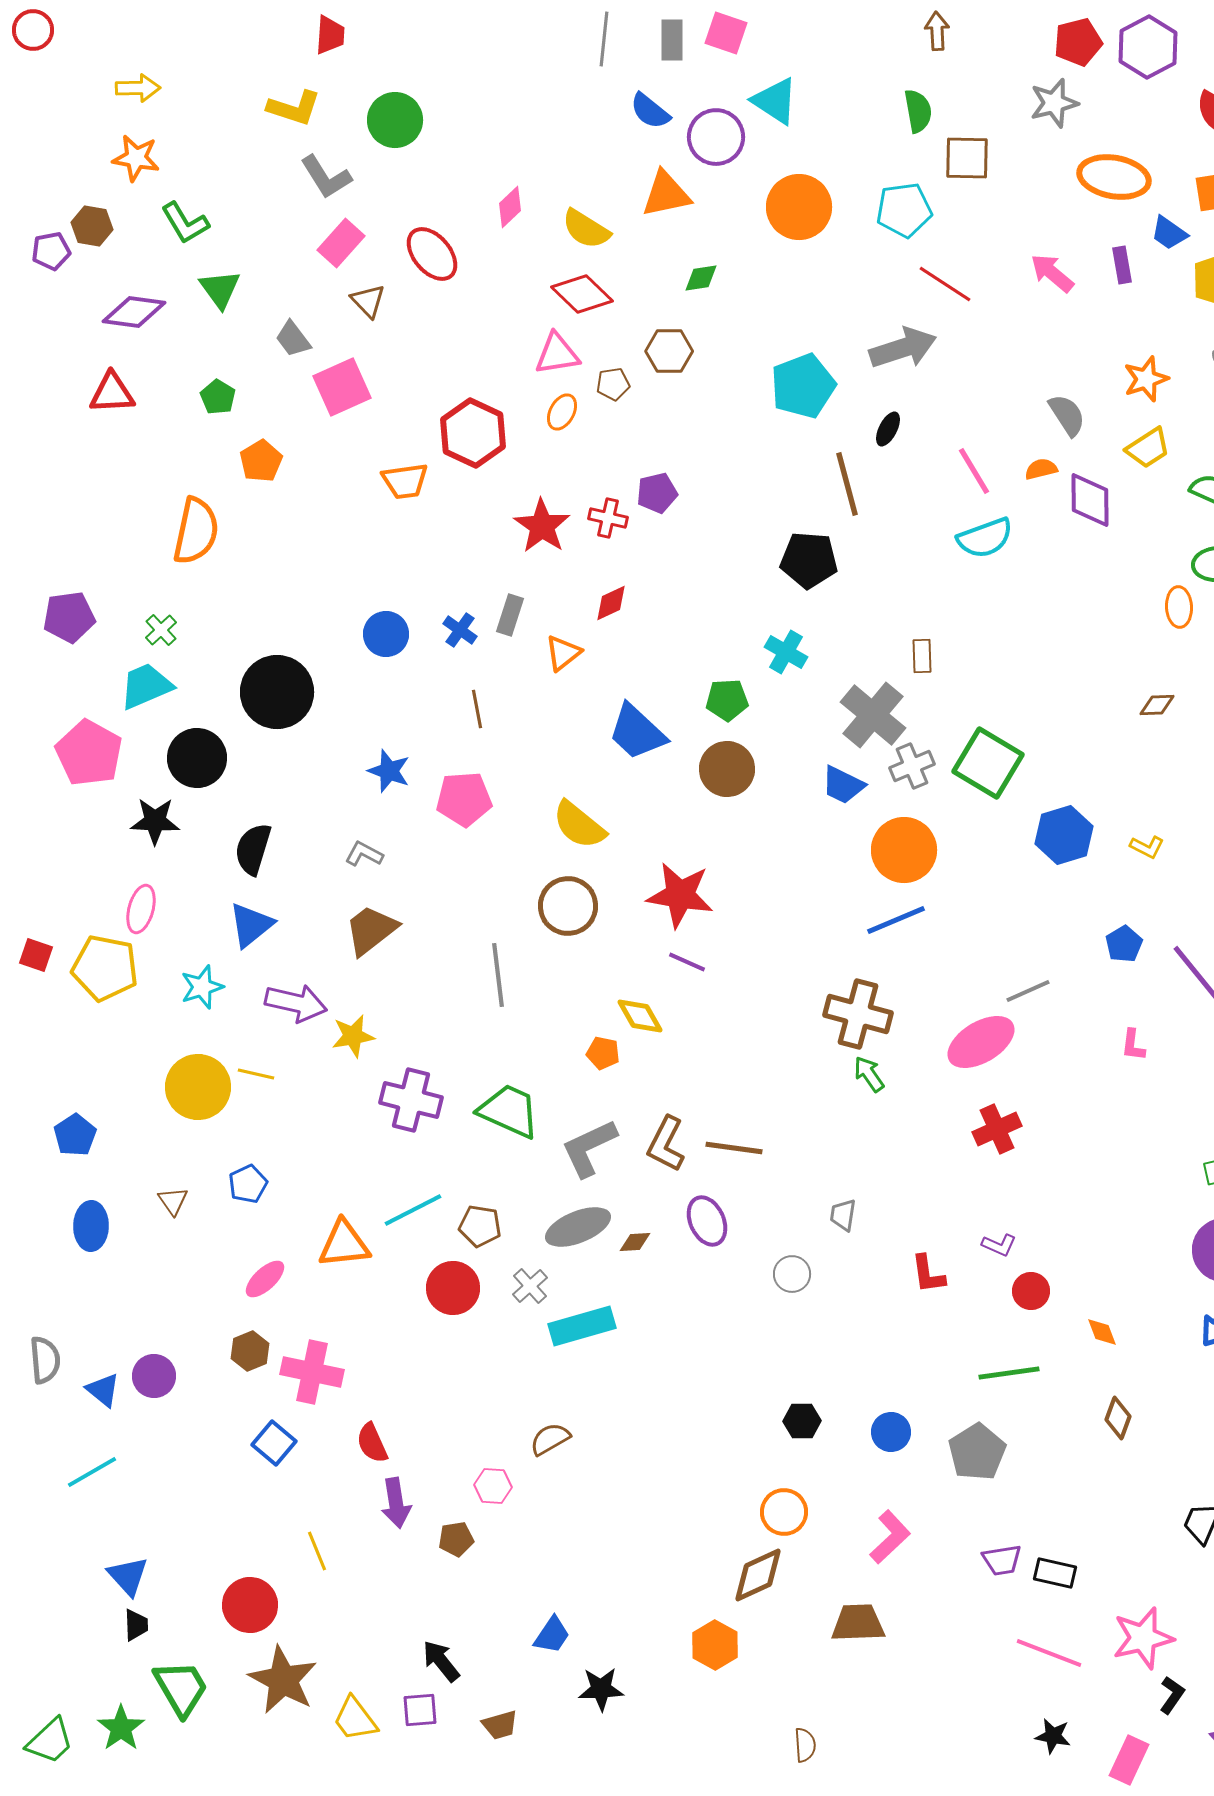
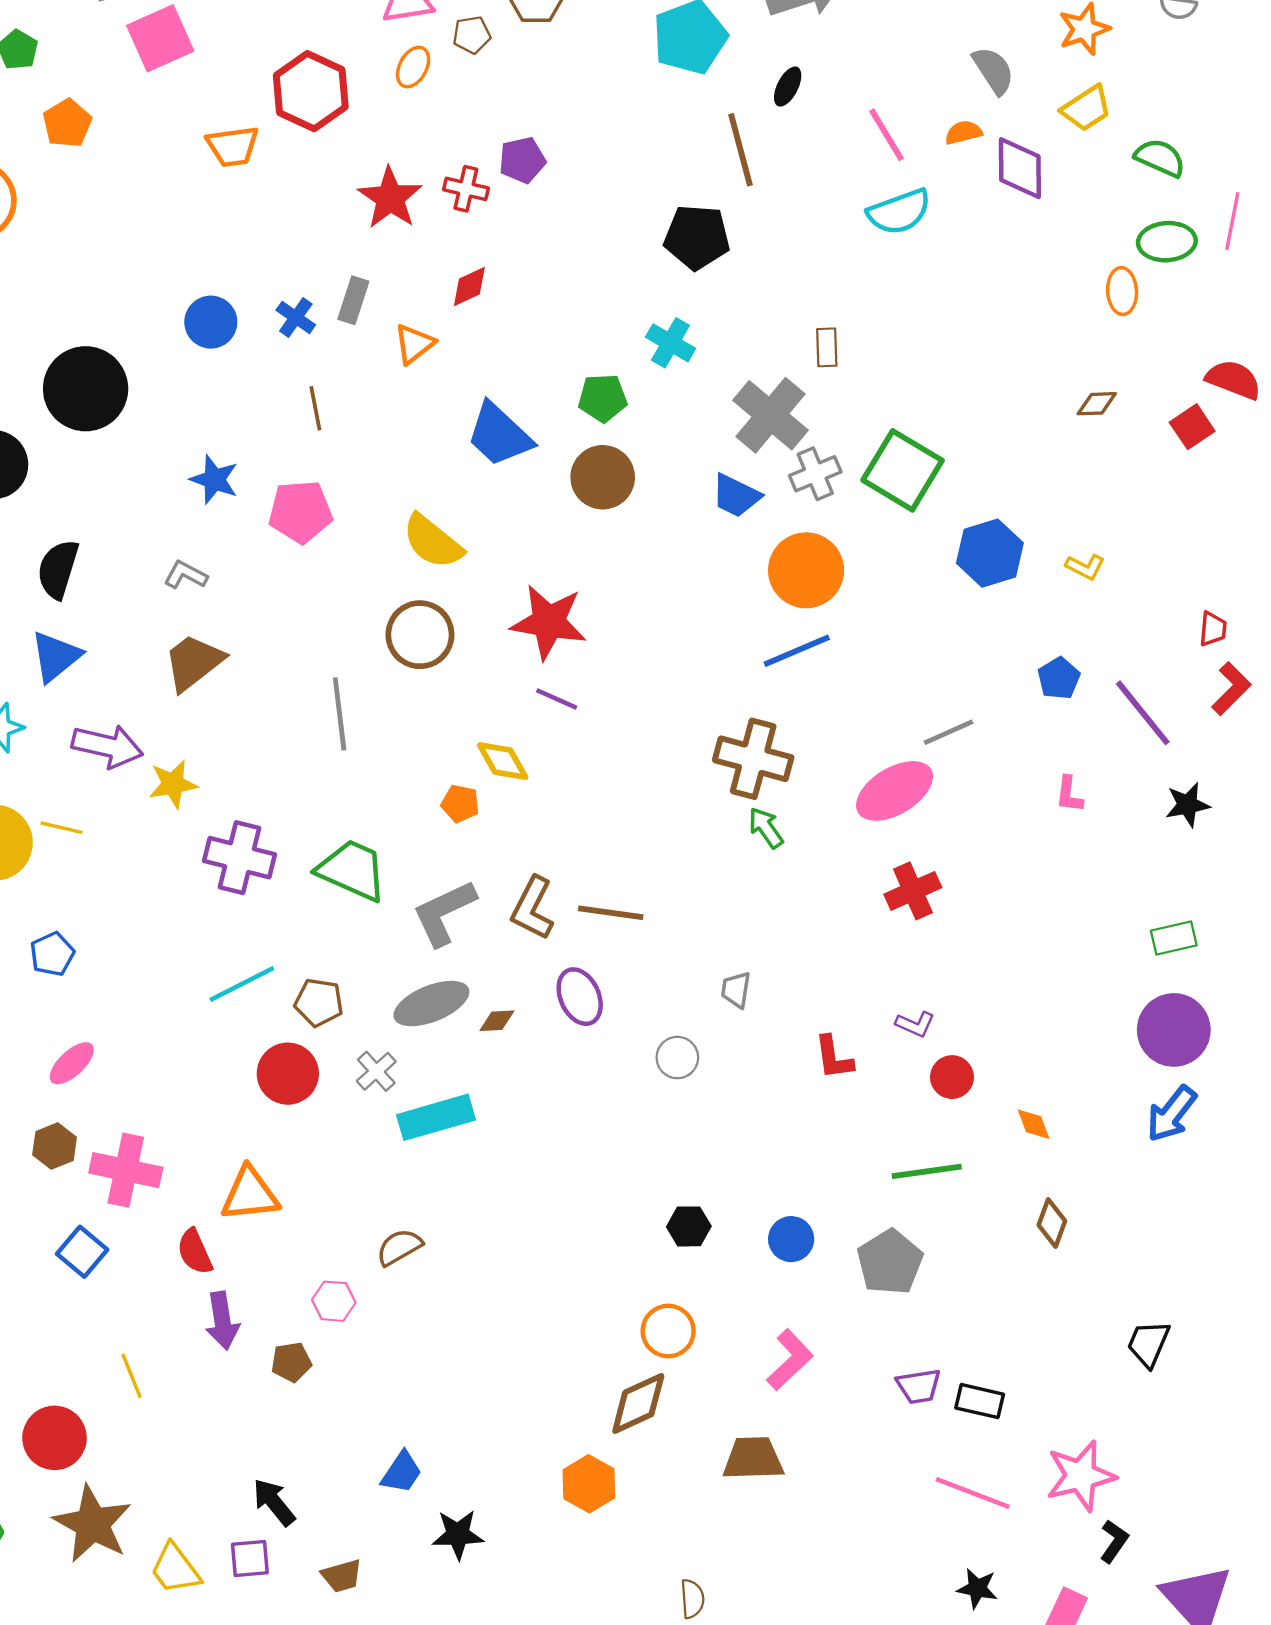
orange triangle: (344, 1244) -> (250, 1194), moved

